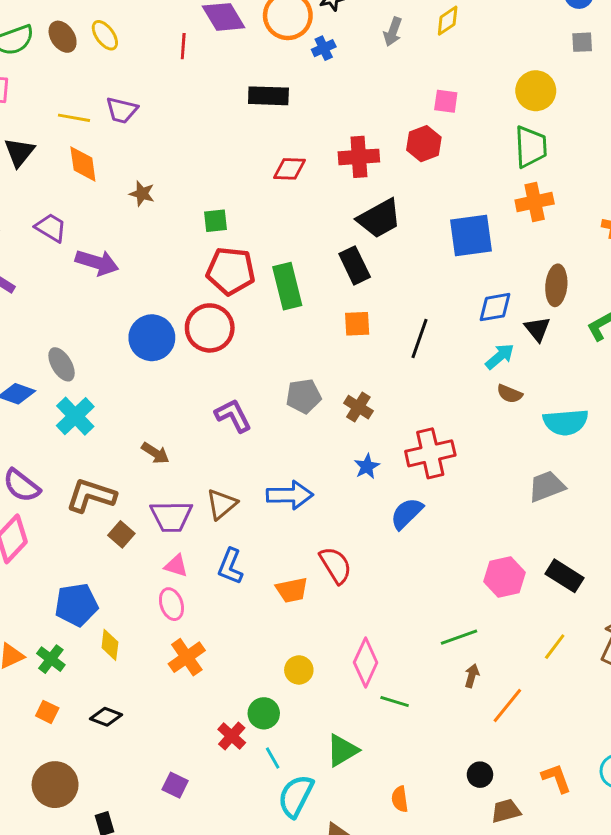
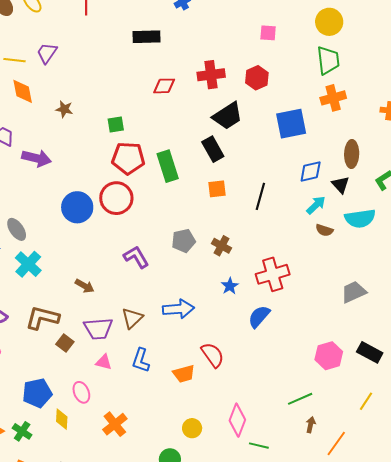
purple trapezoid: (122, 110) -> (47, 53), turned 115
red hexagon: (424, 144) -> (257, 78), moved
cyan semicircle: (566, 422) -> (360, 218), moved
pink ellipse: (171, 604) -> (81, 392), moved

